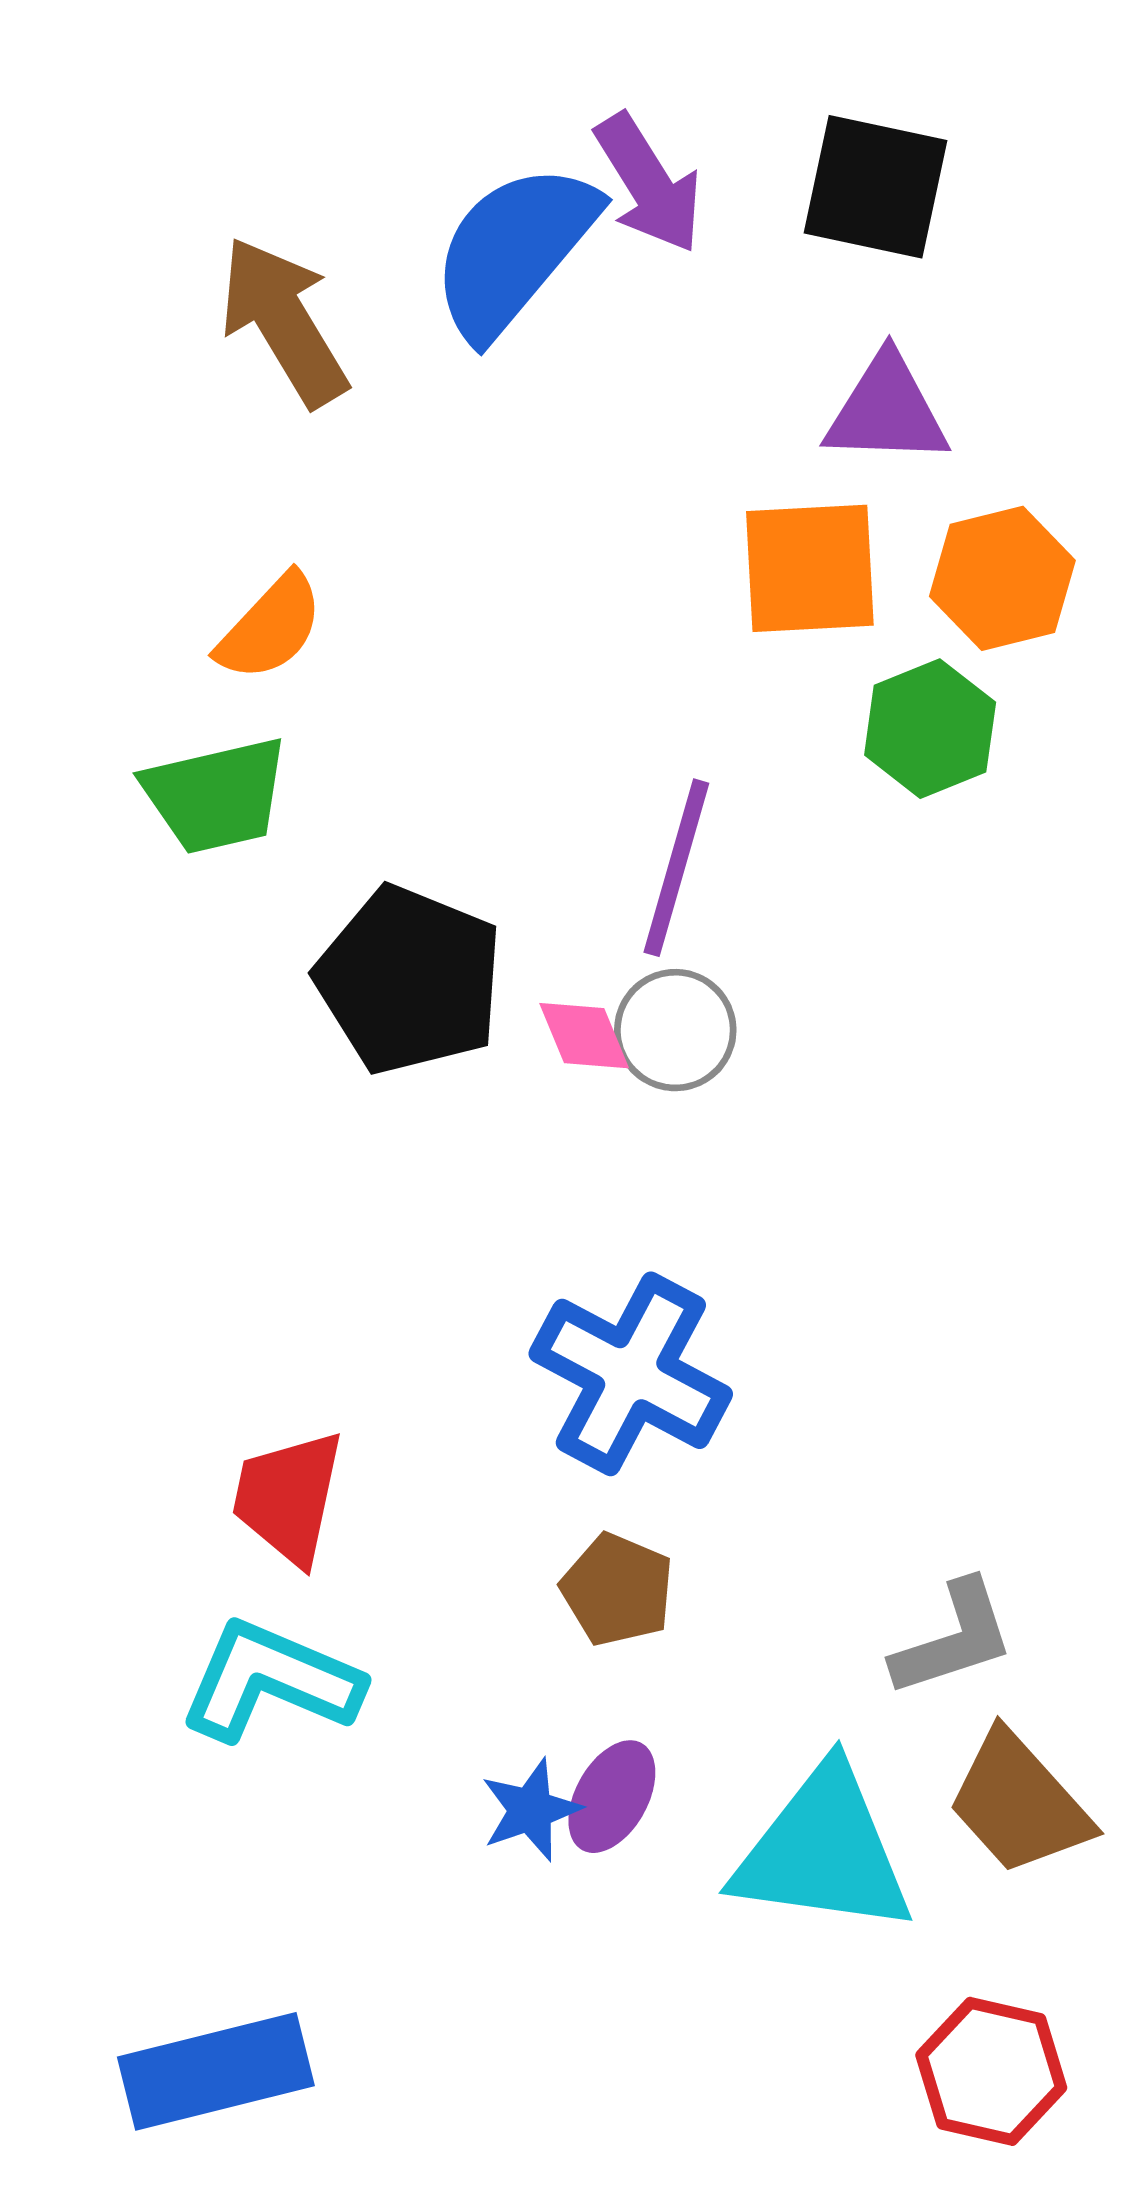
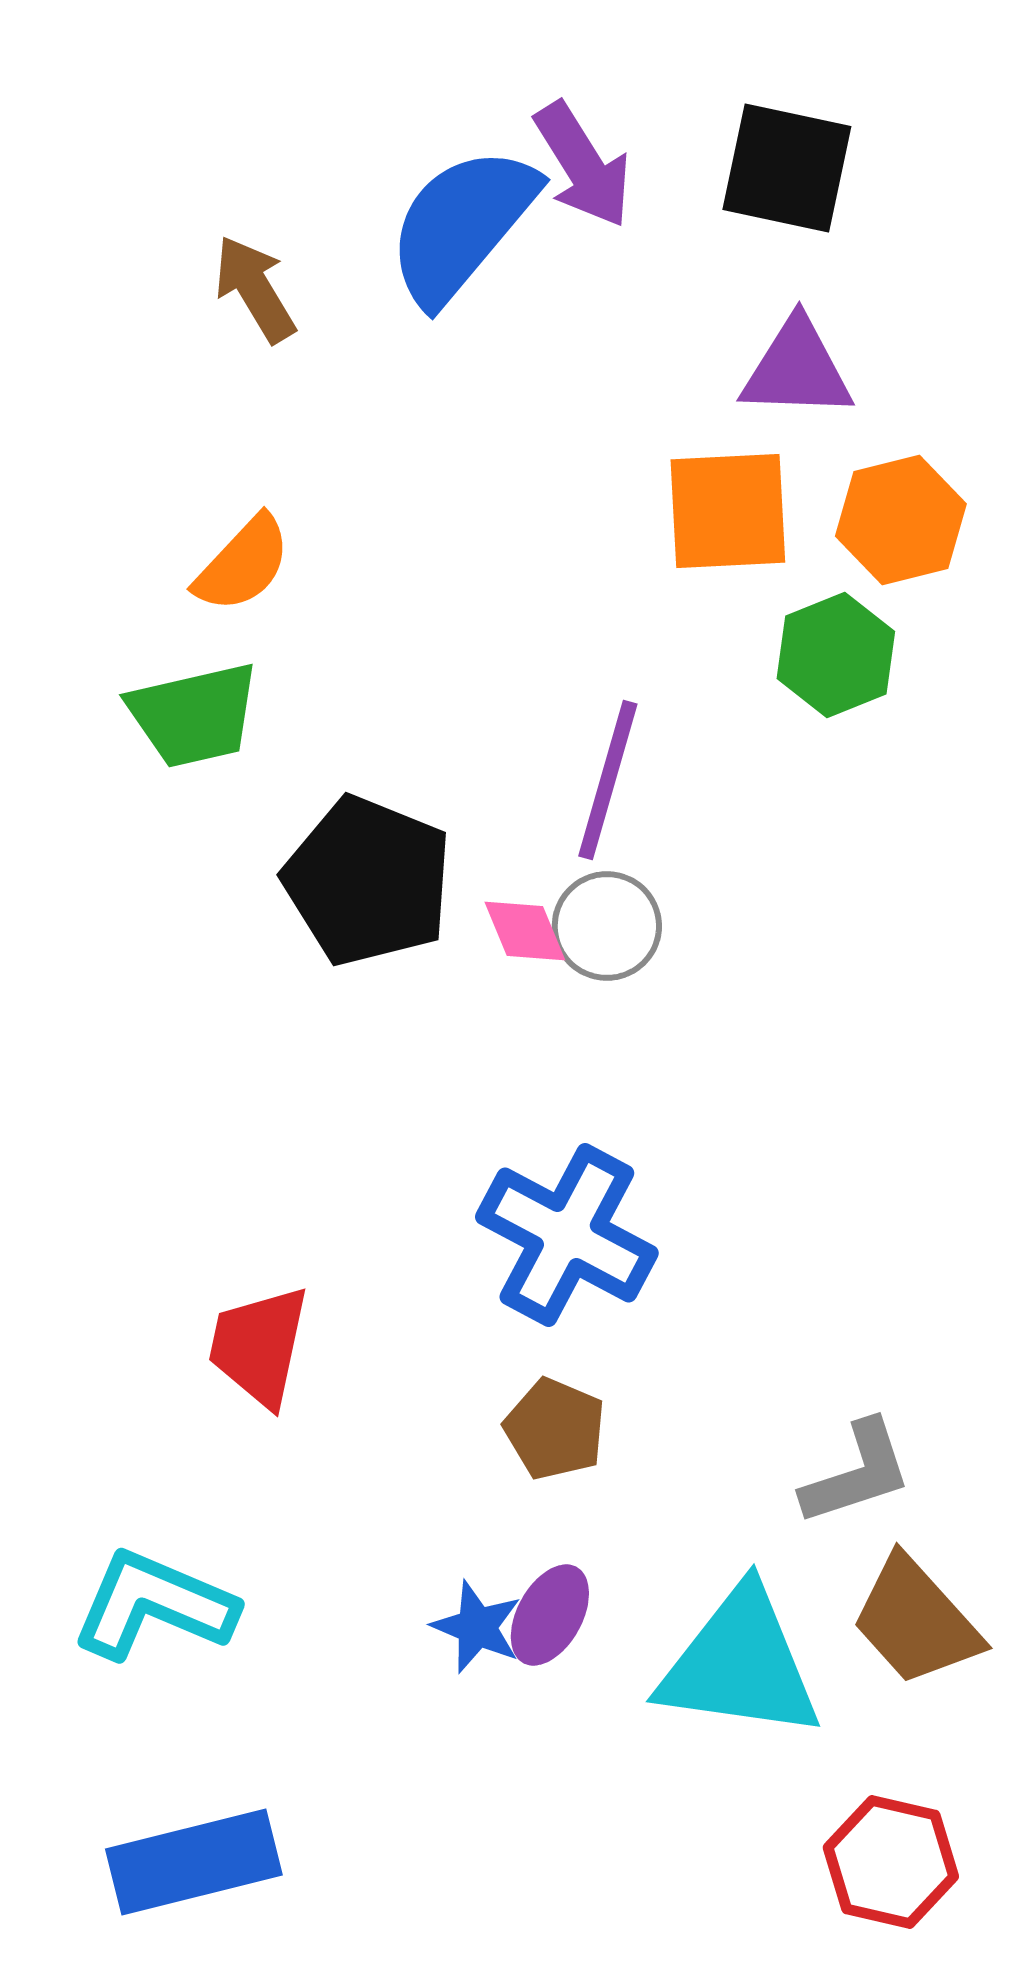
brown arrow: (284, 321) -> (255, 289), size x0.7
cyan L-shape: (270, 1681) -> (154, 1605), moved
blue star: (531, 1810) -> (477, 1627), turned -30

